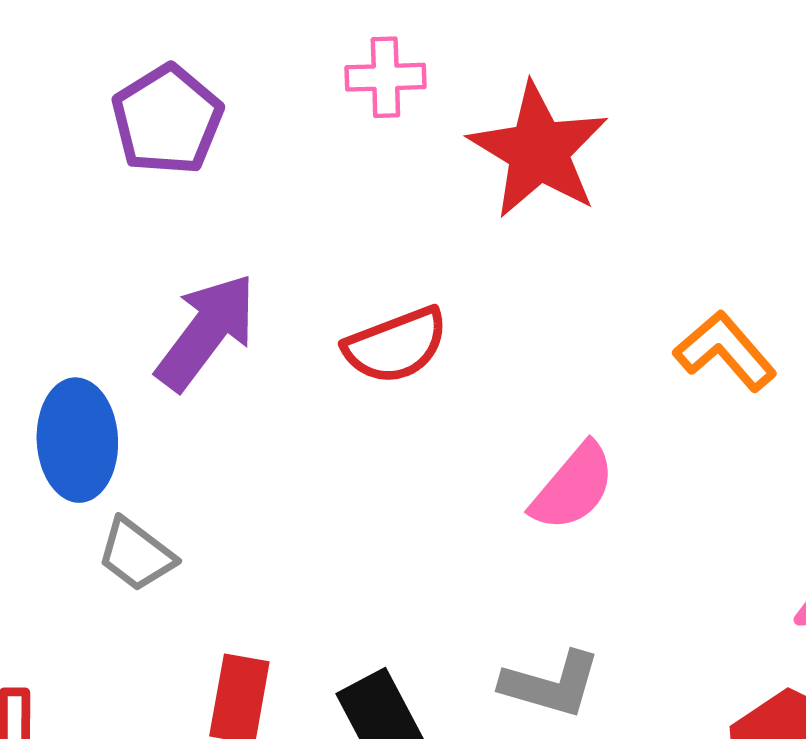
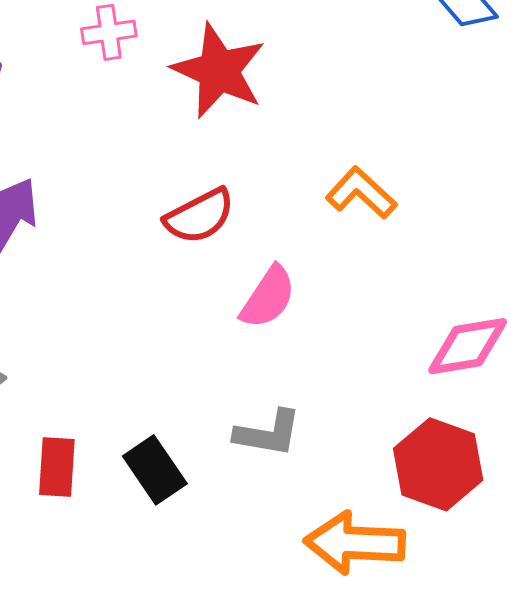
red semicircle: (396, 345) -> (199, 216), moved

